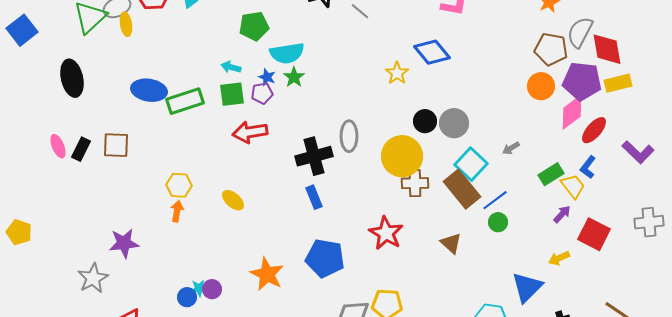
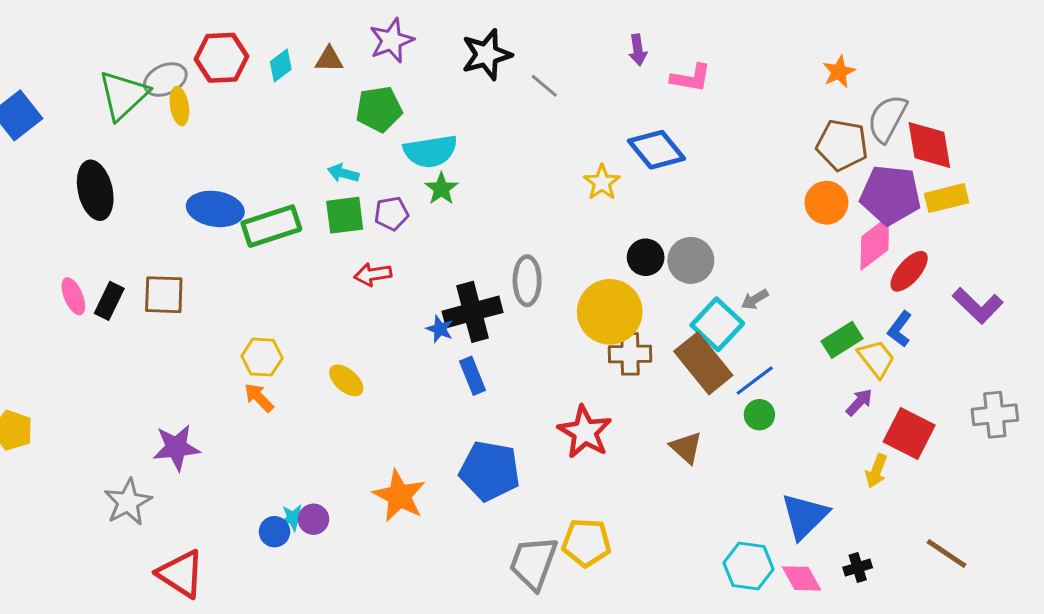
blue star: (267, 77) -> (440, 329), moved
red arrow: (250, 132) -> (373, 274), size x0.7
gray arrow: (511, 148) -> (755, 299), moved
orange arrow: (177, 211) -> (259, 398), turned -55
yellow arrow: (559, 258) -> (876, 471), moved, turned -45

